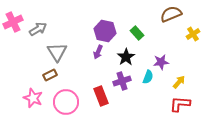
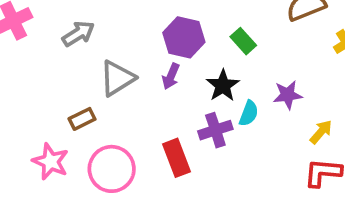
gray arrow: (38, 29) -> (78, 34), moved
gray triangle: (57, 52) -> (117, 78), moved, turned 30
cyan semicircle: (148, 77) -> (249, 113), moved

